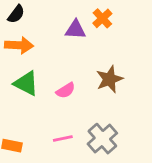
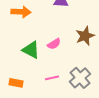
green triangle: (26, 83) -> (31, 50), moved

